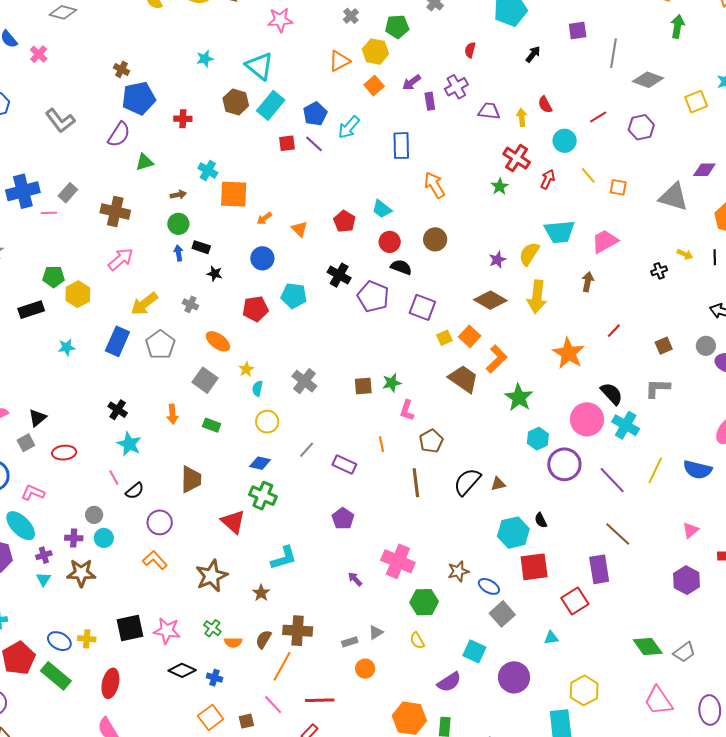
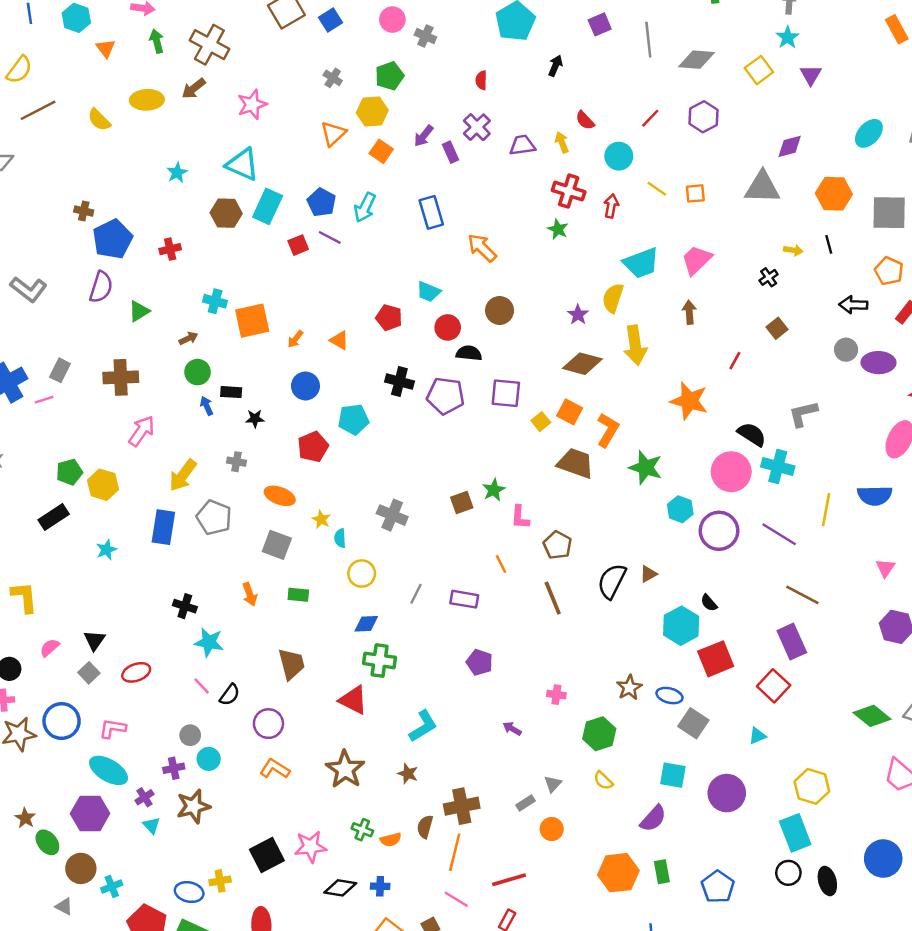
brown square: (664, 346) -> (777, 328), moved
pink cross: (398, 561) -> (556, 695), size x0.5

